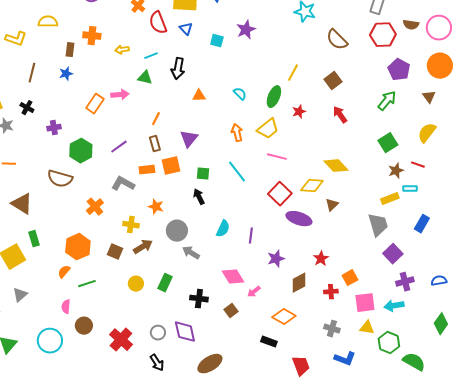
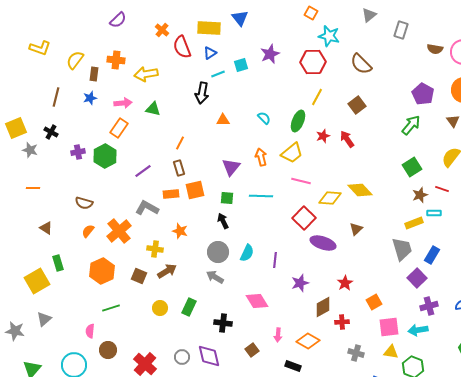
yellow semicircle: (48, 22) -> (75, 60), moved, turned -54
blue triangle: (186, 29) -> (210, 53), turned 40
red hexagon: (383, 35) -> (313, 62), moved
yellow L-shape: (16, 39) -> (40, 48), moved
cyan square: (217, 41) -> (241, 65), turned -32
yellow arrow: (122, 50) -> (146, 74), size x1.6
cyan line: (151, 56) -> (218, 74), moved
green triangle: (145, 78) -> (153, 109), moved
pink arrow: (120, 95) -> (123, 103), moved
red arrow: (340, 115) -> (347, 139), moved
purple triangle: (189, 139) -> (231, 167), moved
green hexagon: (81, 151) -> (105, 156), moved
cyan line: (237, 172) -> (261, 196), turned -50
brown semicircle: (60, 179) -> (84, 203), size x0.7
yellow diamond: (312, 186) -> (330, 198), moved
brown triangle: (22, 204) -> (46, 228), size x0.6
orange cross: (95, 207) -> (119, 231), size x1.4
blue rectangle: (422, 224) -> (432, 255), moved
gray circle: (177, 231) -> (218, 252), moved
orange semicircle: (64, 272) -> (88, 231), moved
pink arrow: (254, 292) -> (278, 335), moved, turned -48
red cross: (331, 292) -> (342, 322), moved
brown square: (231, 311) -> (252, 350), moved

